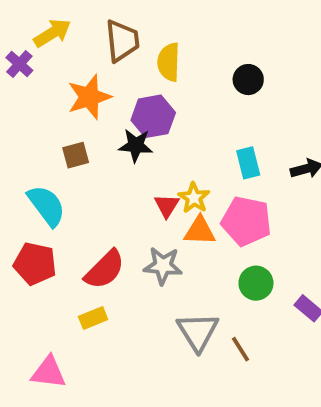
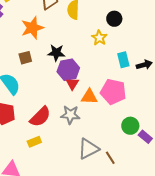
purple hexagon: (153, 116) -> (68, 70), moved
cyan rectangle: (248, 163) -> (123, 60), moved
yellow star: (194, 198) -> (99, 38), moved
green circle: (256, 283) -> (130, 126), moved
gray triangle: (198, 332) -> (88, 149), turned 35

